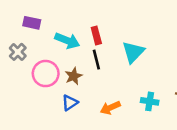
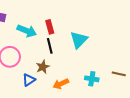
brown star: (74, 76) -> (43, 67), moved

